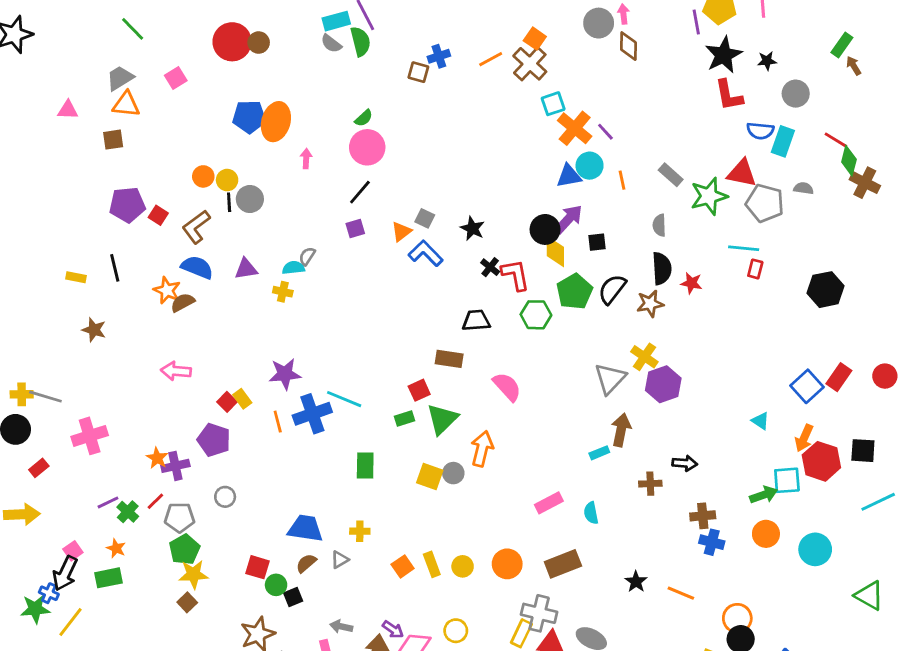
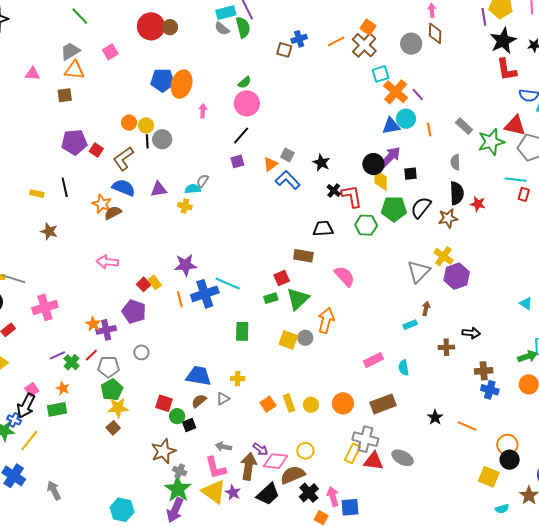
gray circle: (599, 23) -> (411, 44), moved
green pentagon: (574, 292) -> (394, 209), turned 30
brown arrow: (621, 430) -> (426, 308), size x0.6

